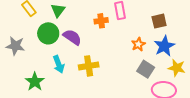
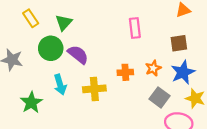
orange cross: (101, 21) -> (125, 72), moved

